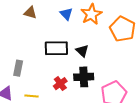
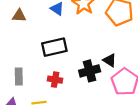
black triangle: (82, 51) -> (110, 60), moved
red cross: (60, 84) -> (55, 80), moved, turned -32

